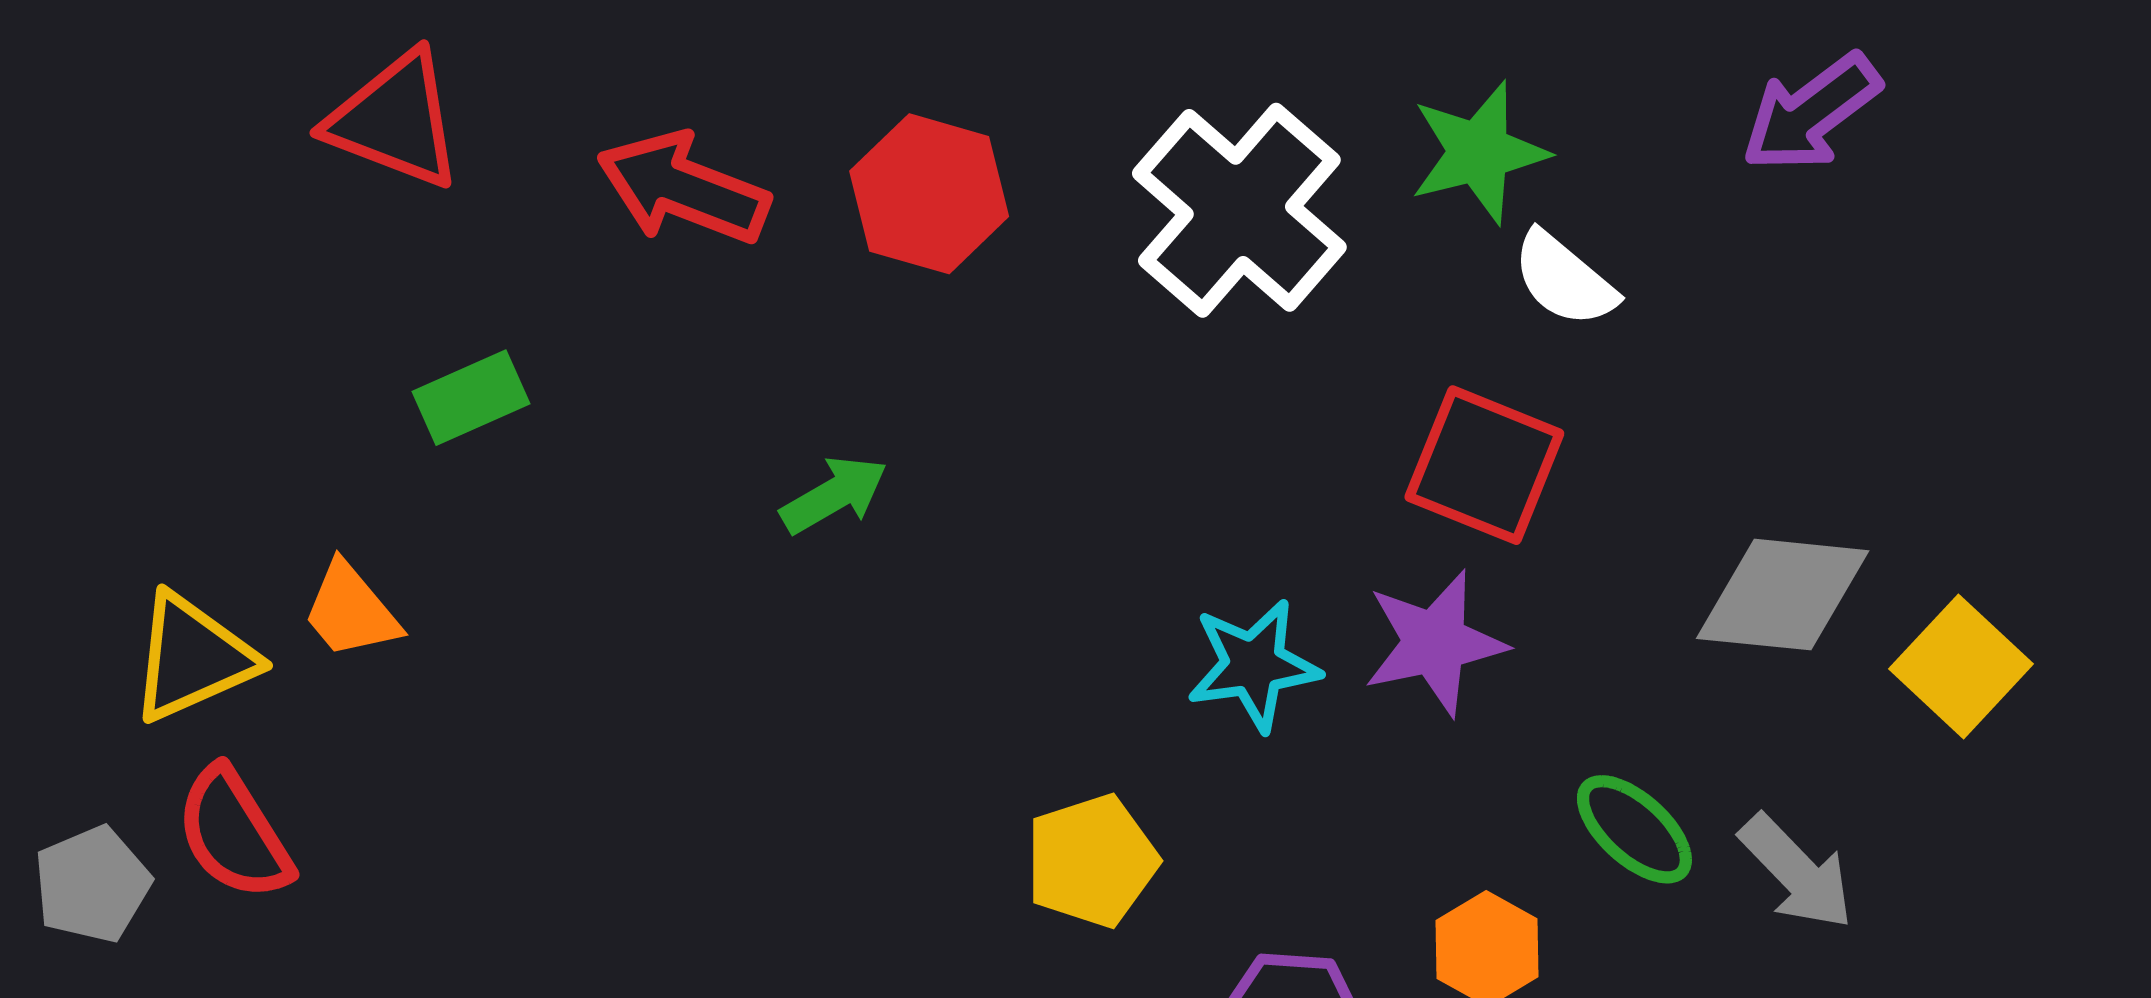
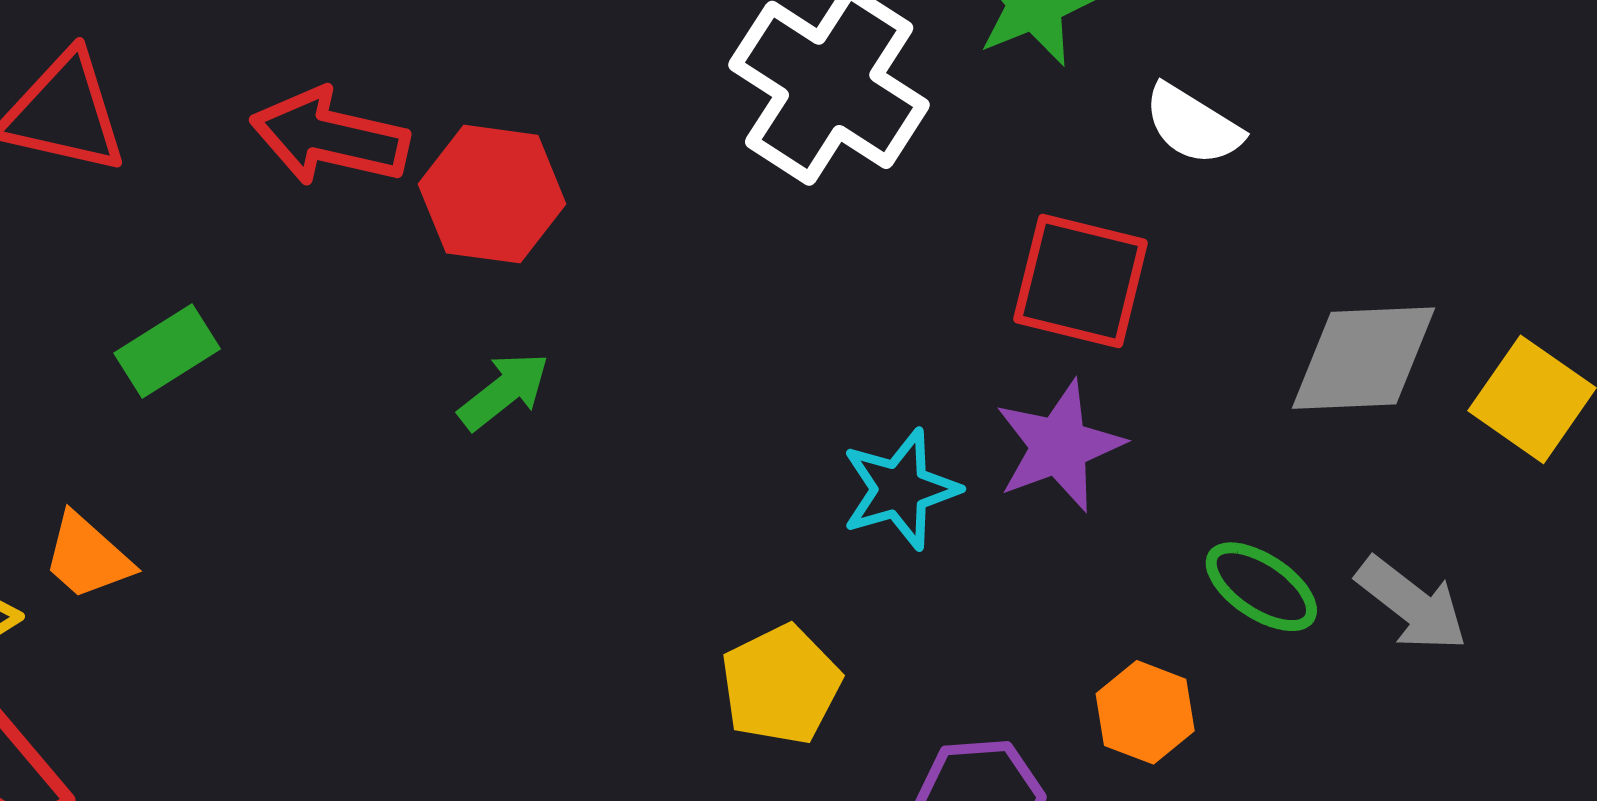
red hexagon: (929, 194) -> (492, 194), moved
white semicircle: (1564, 279) -> (1193, 125), moved

